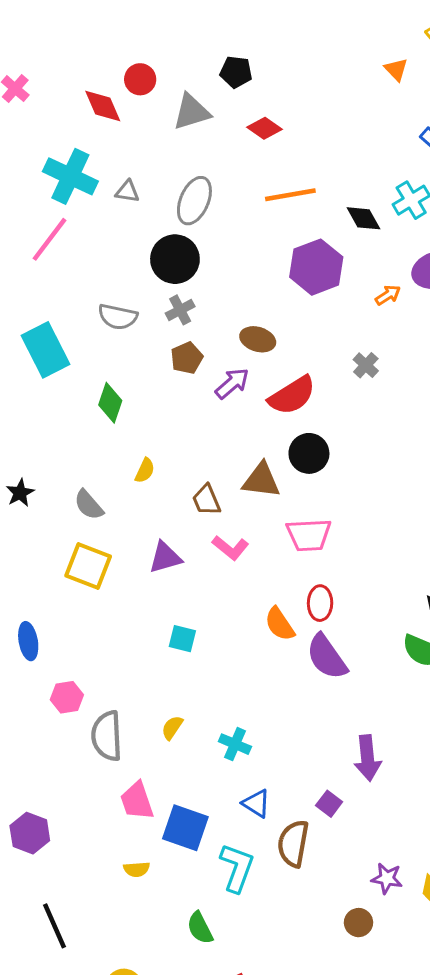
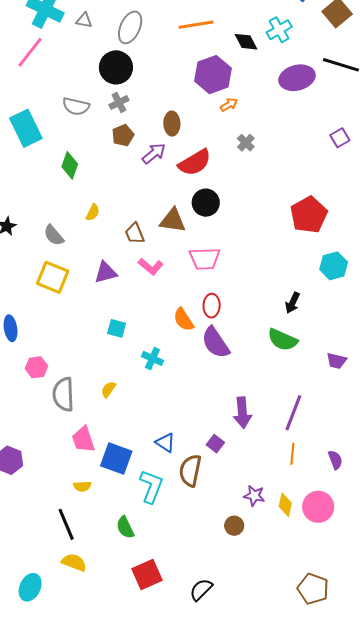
orange arrow: (388, 295) -> (229, 105), moved
brown ellipse: (258, 339) -> (172, 124), turned 70
cyan cross: (235, 744) -> (152, 358), moved
black line: (55, 926) -> (66, 524), moved

